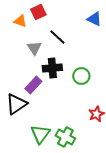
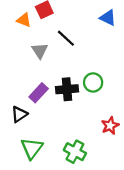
black cross: (52, 68) -> (67, 89), moved
black triangle: (16, 104) -> (19, 114), size x0.7
green triangle: (40, 134) -> (32, 148), moved

